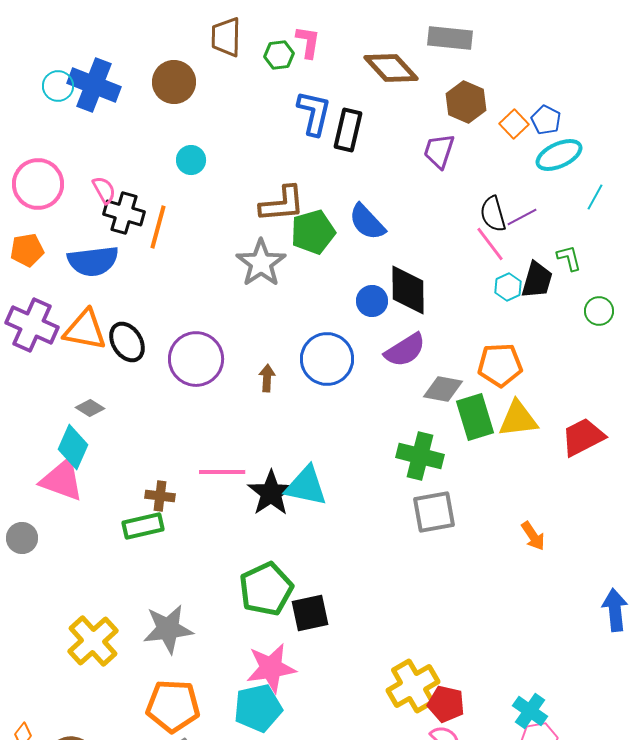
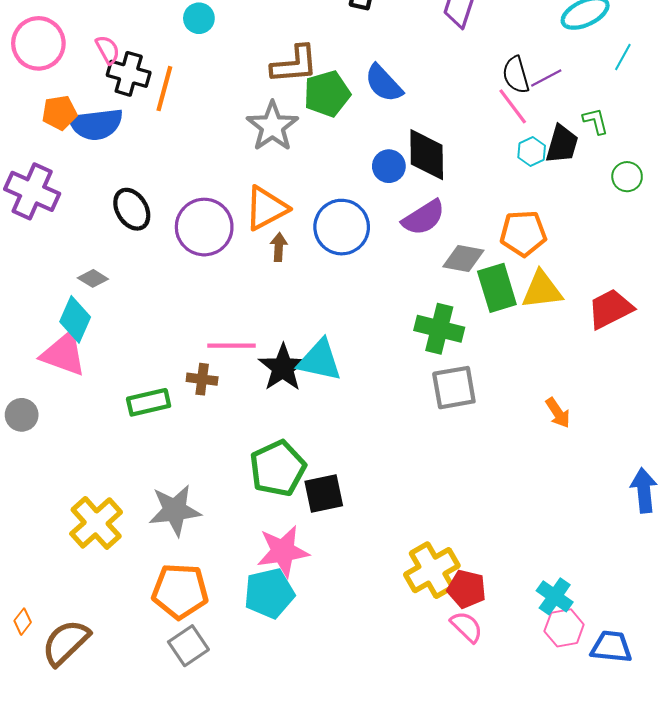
orange pentagon: (27, 250) -> (59, 113), moved
orange triangle: (85, 330) -> (266, 208), moved, turned -39
brown cross: (160, 496) -> (202, 379), moved

